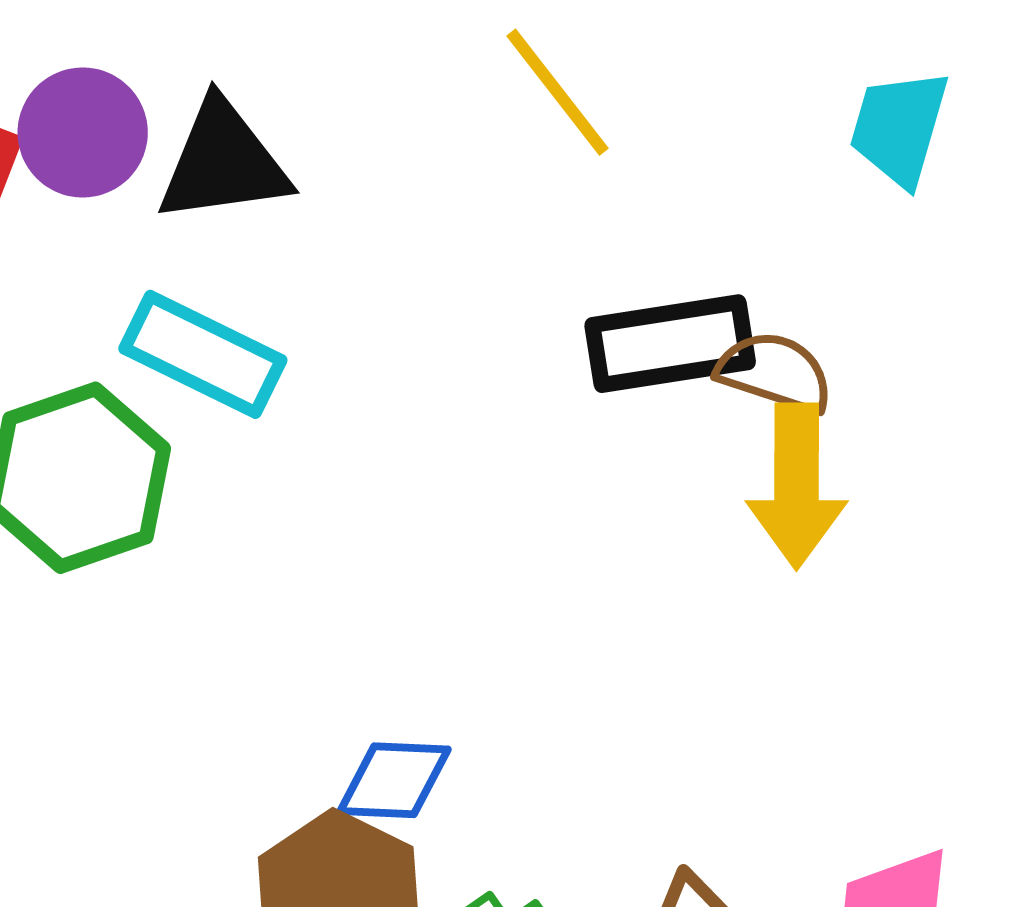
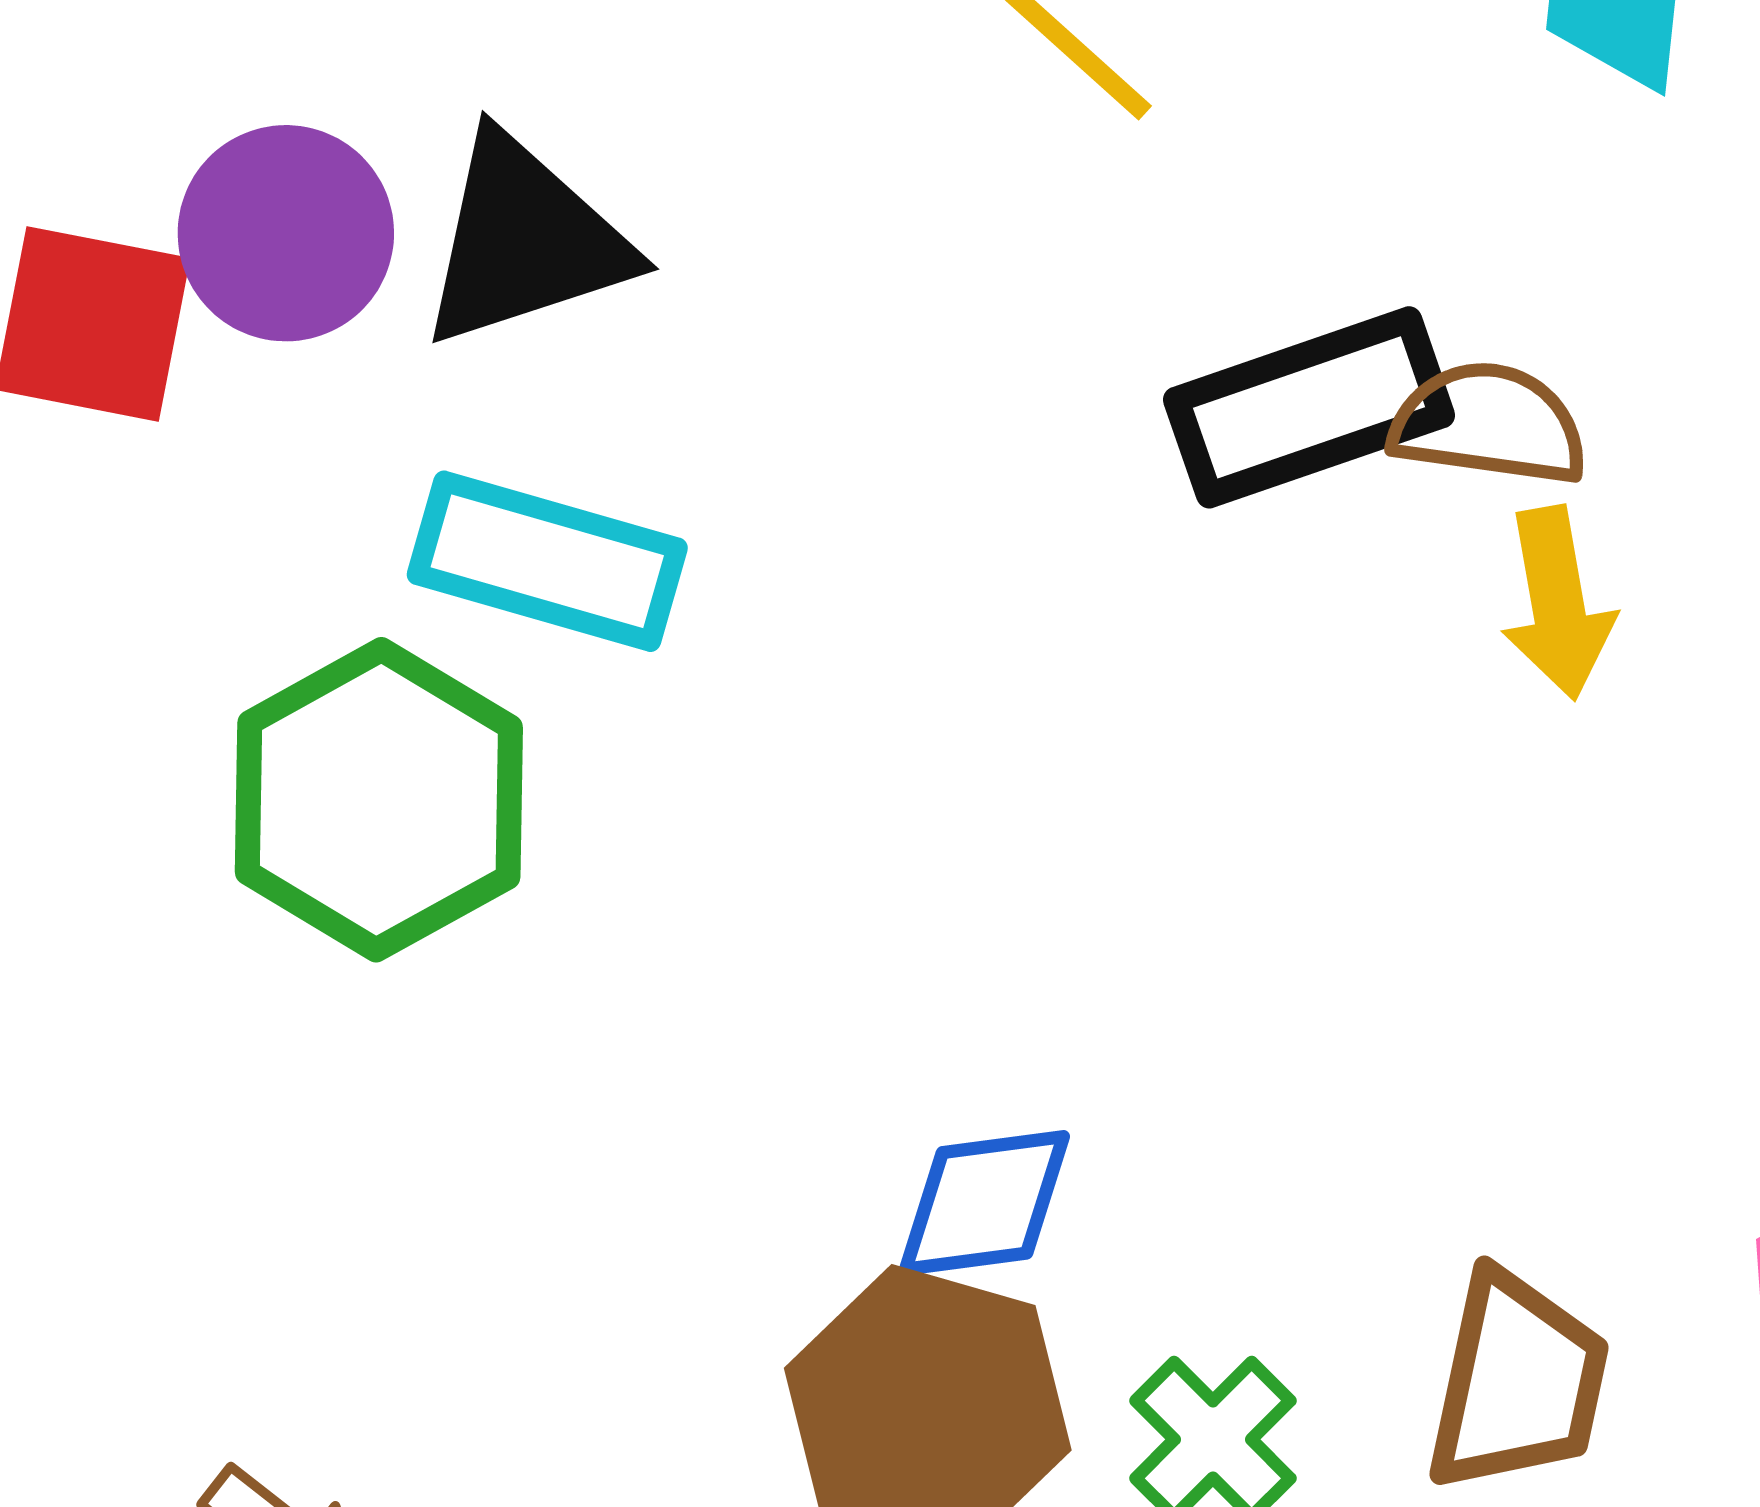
yellow arrow: (797, 486) -> (1558, 603), size x0.7

